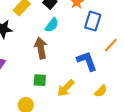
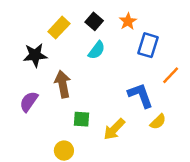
brown arrow: (41, 48) -> (63, 84), moved
yellow semicircle: (101, 91) -> (158, 122), moved

